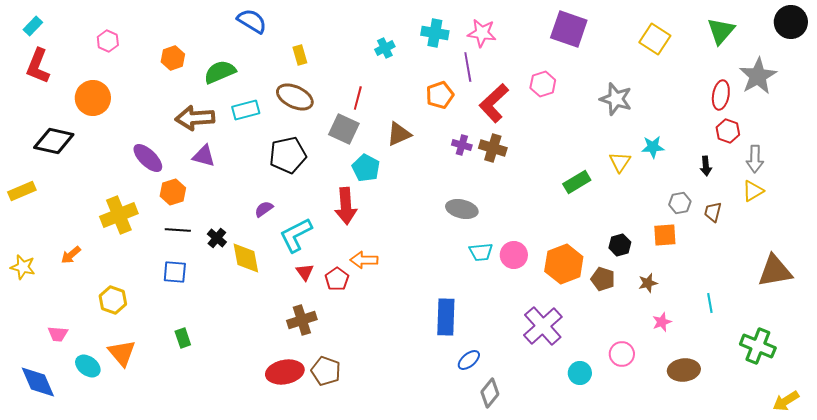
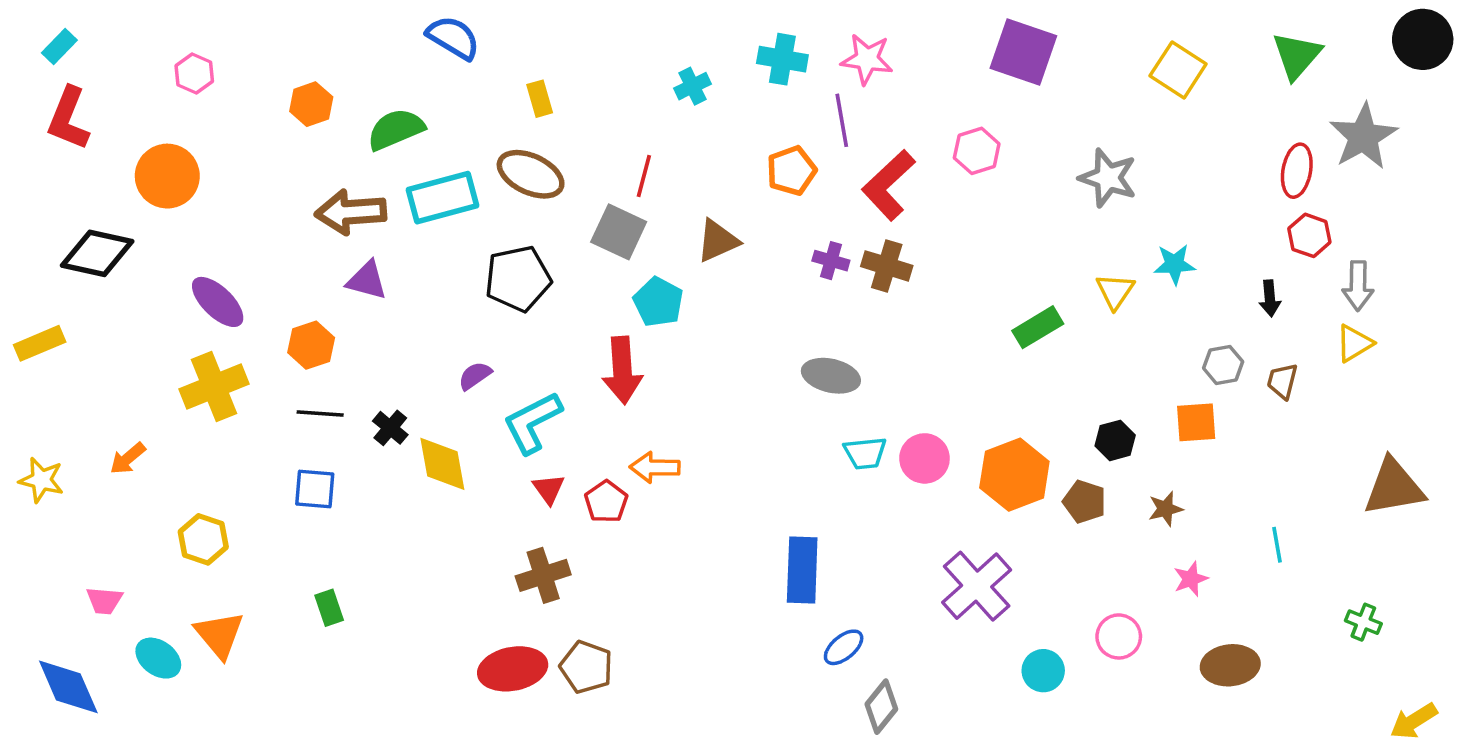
cyan rectangle: (246, 110) -> (442, 198), size x1.4
purple ellipse: (148, 158) -> (218, 302), moved
green cross: (758, 346) -> (1363, 622), size x0.6

